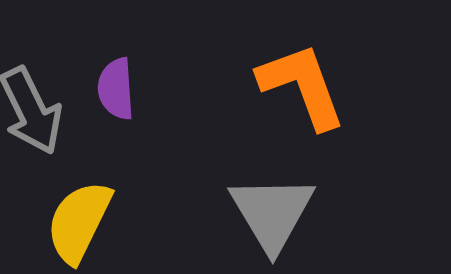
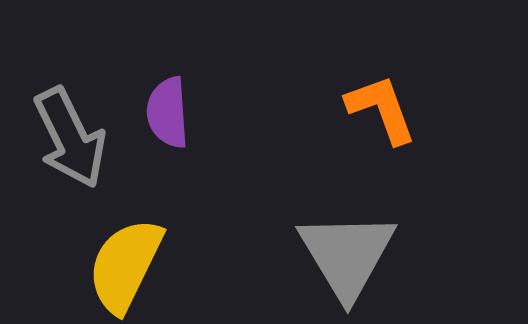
orange L-shape: (302, 86) -> (381, 109), size x0.7

